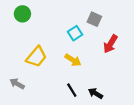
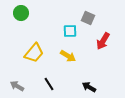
cyan square: (75, 33) -> (70, 31), turned 32
gray arrow: (17, 84) -> (17, 86), moved
black line: (72, 90) -> (49, 84), moved

